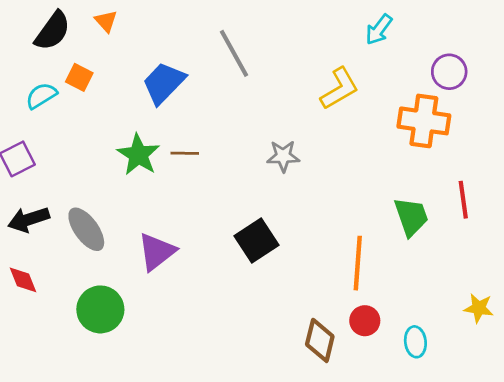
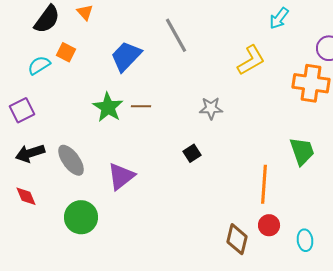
black square: (256, 241) -> (192, 153), moved, size x0.6

